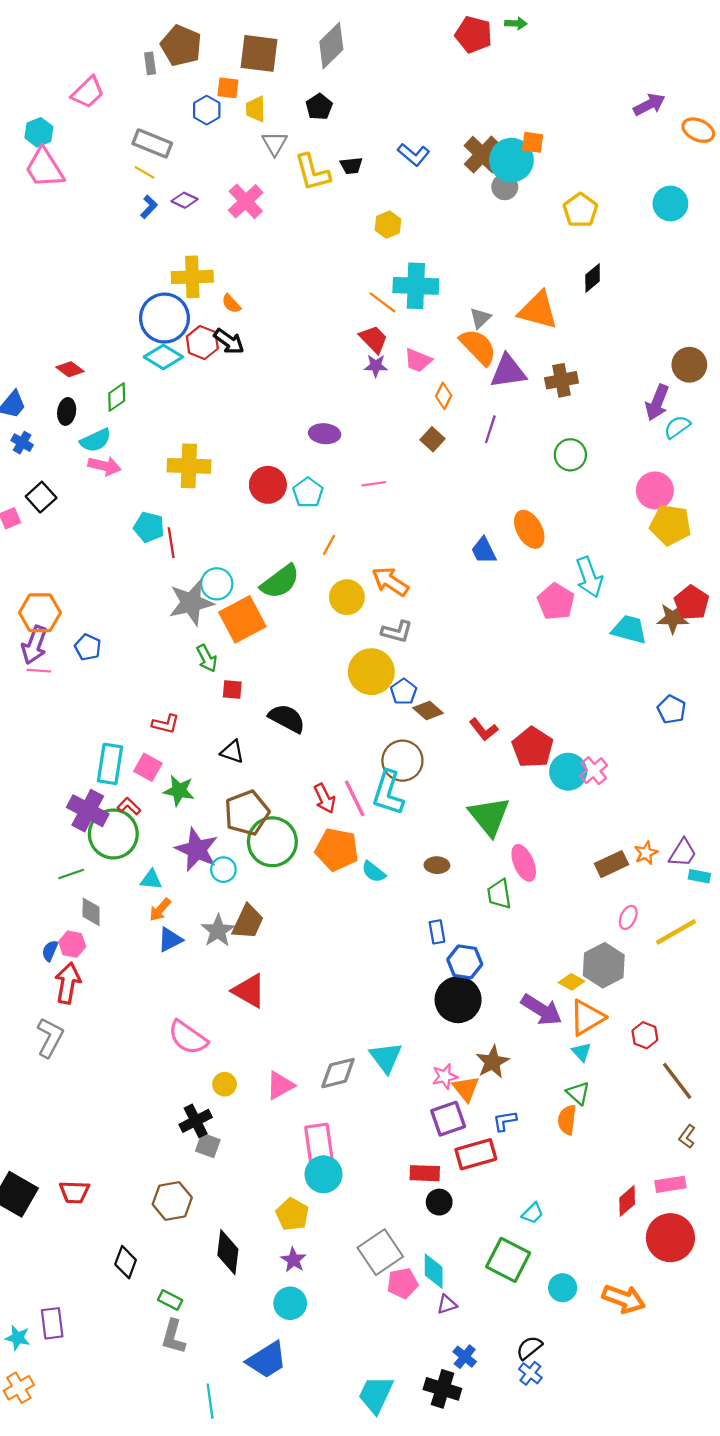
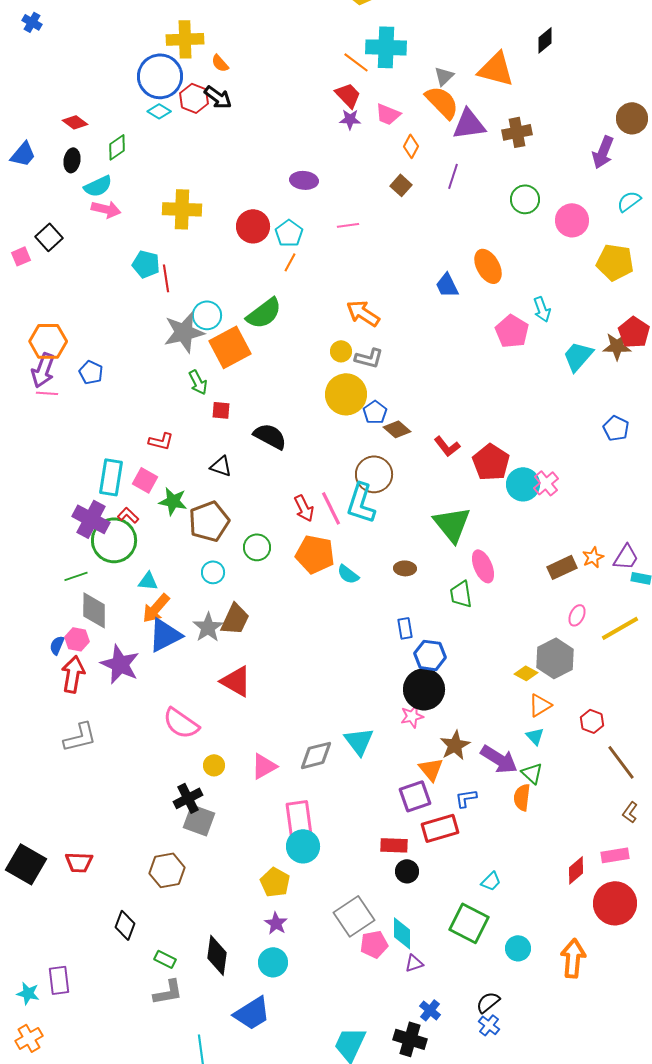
cyan diamond: (163, 357) -> (159, 111), size x0.7
cyan semicircle: (677, 427) -> (629, 201), moved
blue cross: (22, 443) -> (32, 22), moved
pink circle: (655, 490) -> (572, 220), moved
orange line: (329, 545) -> (290, 262), moved
cyan arrow: (589, 577) -> (542, 309), size x0.7
yellow circle: (347, 597) -> (341, 351), moved, size x0.7
cyan trapezoid: (629, 629) -> (578, 356), turned -64
brown pentagon: (247, 813) -> (209, 521), moved
green circle: (272, 842) -> (257, 547), size x0.6
purple star: (197, 850) -> (120, 664), moved
orange arrow: (160, 910) -> (156, 608), size x1.4
gray diamond: (91, 912) -> (94, 610), size x1.4
blue triangle: (170, 940) -> (165, 635), size x1.5
purple arrow: (541, 1010) -> (499, 759), moved
orange triangle: (587, 1017) -> (540, 705), size x0.7
gray L-shape: (50, 1037) -> (80, 737), moved, turned 48
pink star: (445, 1076) -> (412, 716), moved
gray square: (208, 1145) -> (199, 820), size x1.4
black diamond: (228, 1252) -> (217, 955), moved
orange arrow: (624, 1299) -> (573, 958), turned -105
gray L-shape: (173, 1337) -> (168, 992), turned -116

